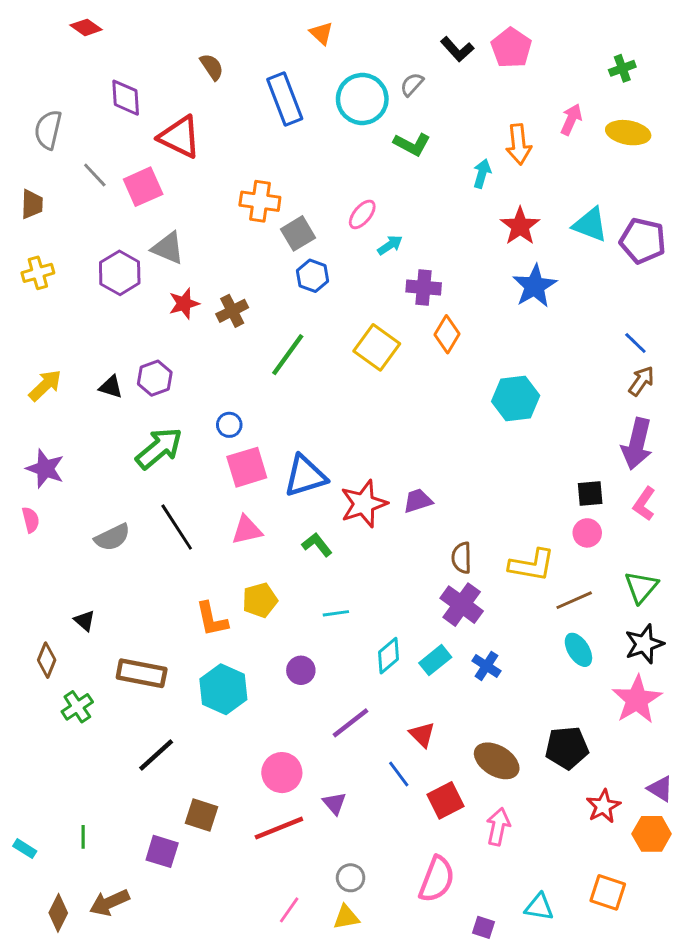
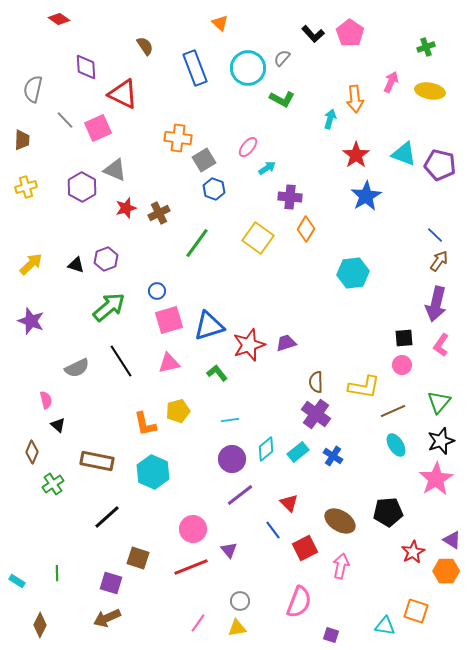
pink semicircle: (31, 520) -> (46, 400), moved
purple circle: (301, 670) -> (232, 459), moved, size x1.4
brown arrow: (109, 903) -> (107, 618), moved
cyan triangle: (539, 907) -> (385, 626), moved

